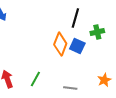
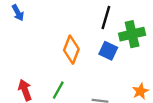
green cross: (97, 32) -> (132, 34), size x1.5
orange diamond: (60, 44) -> (71, 50), moved

